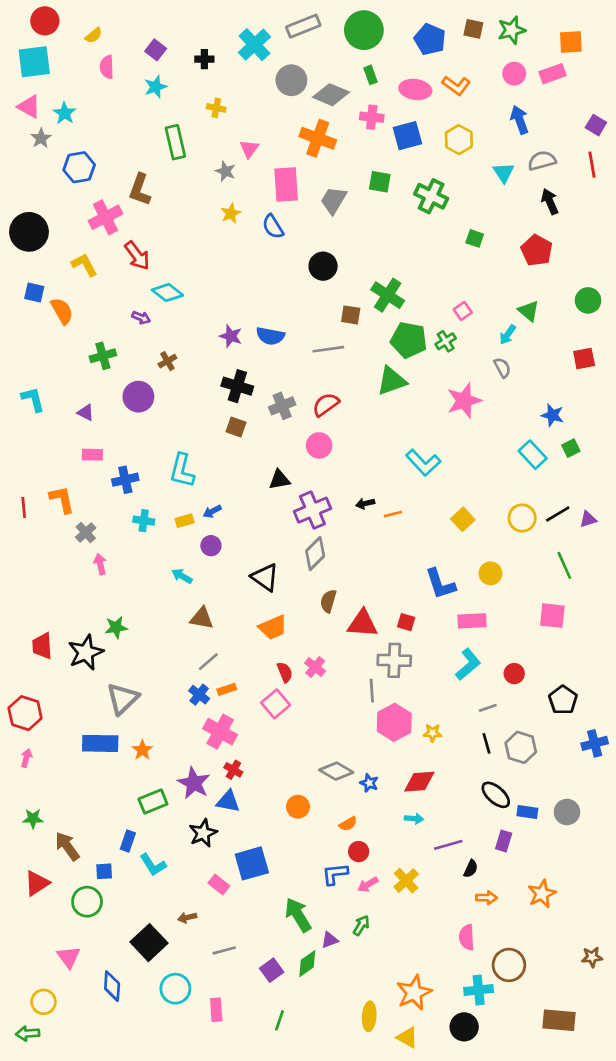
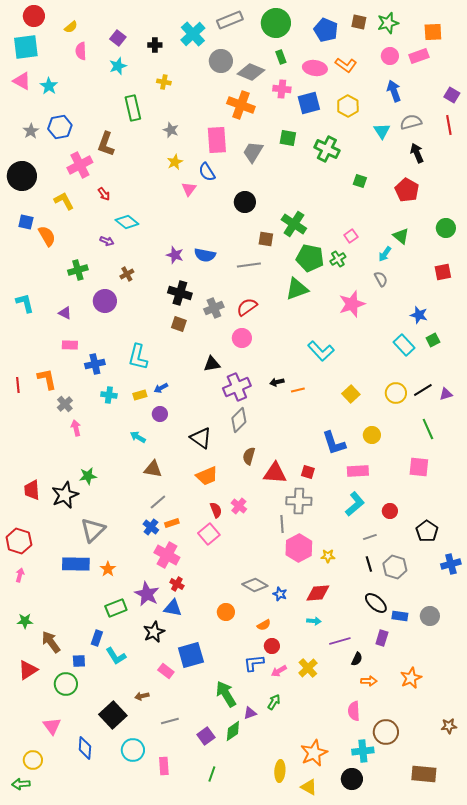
gray star: (41, 138) -> (31, 131), moved
pink triangle: (249, 149) -> (189, 189), moved
red arrow: (137, 256) -> (104, 194), size x0.6

